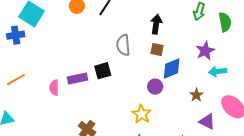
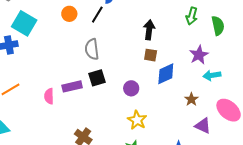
gray semicircle: (123, 45) -> (92, 49), moved
purple circle: (155, 87) -> (131, 88), moved

